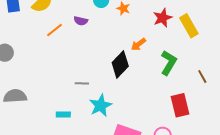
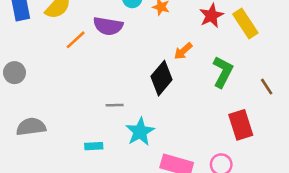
purple semicircle: (81, 21) -> (108, 26), size x1.6

